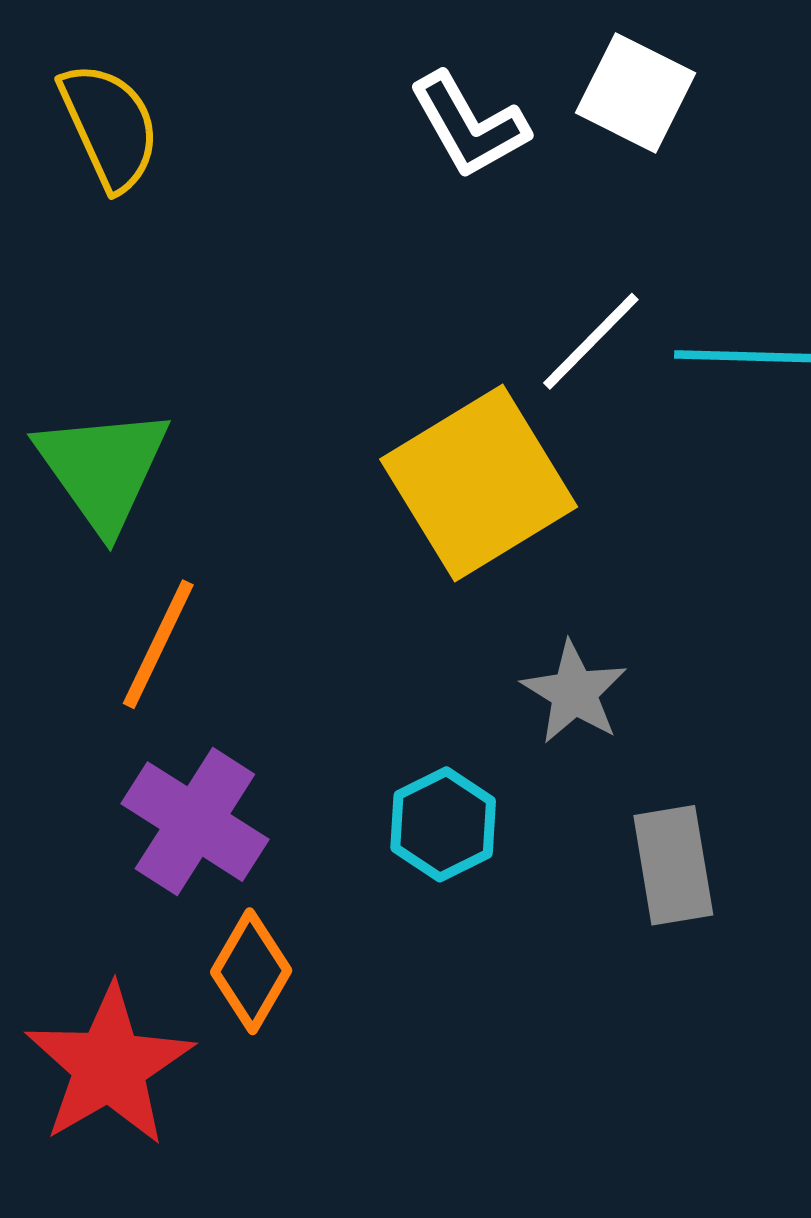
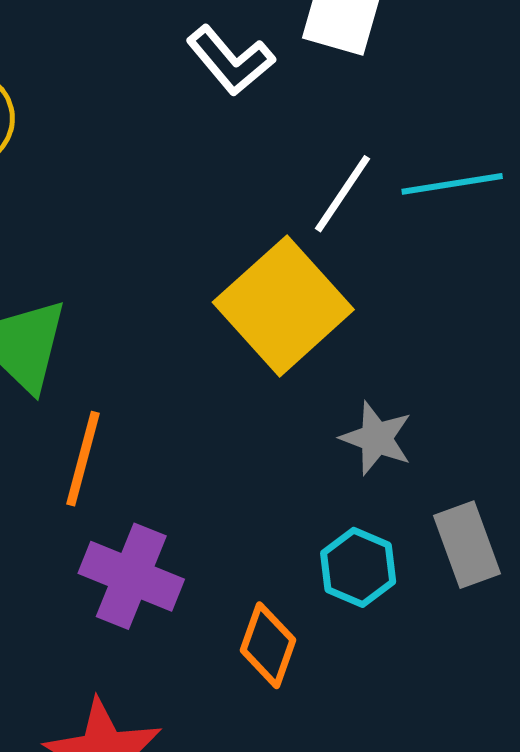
cyan hexagon: (443, 824) -> (358, 567), moved
orange diamond: (251, 971) -> (268, 645), moved

